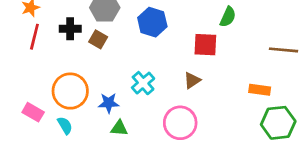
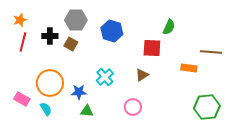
orange rectangle: (260, 90) -> (189, 68), moved
pink circle: (180, 123) -> (133, 107), size x0.7

